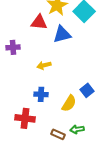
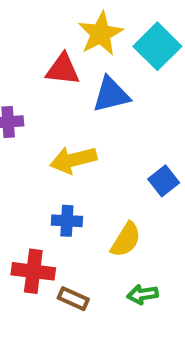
yellow arrow: (44, 65) -> (73, 160), size x1.5
blue square: (87, 90) -> (164, 181), moved
brown rectangle: (58, 134) -> (73, 299), moved

